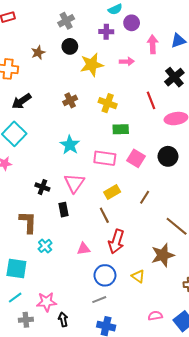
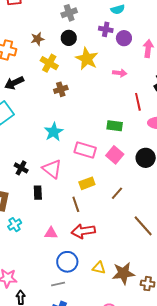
purple circle: (132, 23) -> (124, 38), moved
pink arrow: (127, 61) -> (120, 73), moved
yellow star: (92, 65) -> (87, 59), turned 30
yellow cross: (108, 103) -> (49, 63), moved
green rectangle: (121, 129) -> (115, 126), moved
pink triangle: (74, 183) -> (52, 169), turned -35
red arrow: (116, 241) -> (83, 231), turned 55
brown star: (163, 255) -> (123, 273), moved
yellow triangle: (138, 276) -> (99, 268), turned -32

